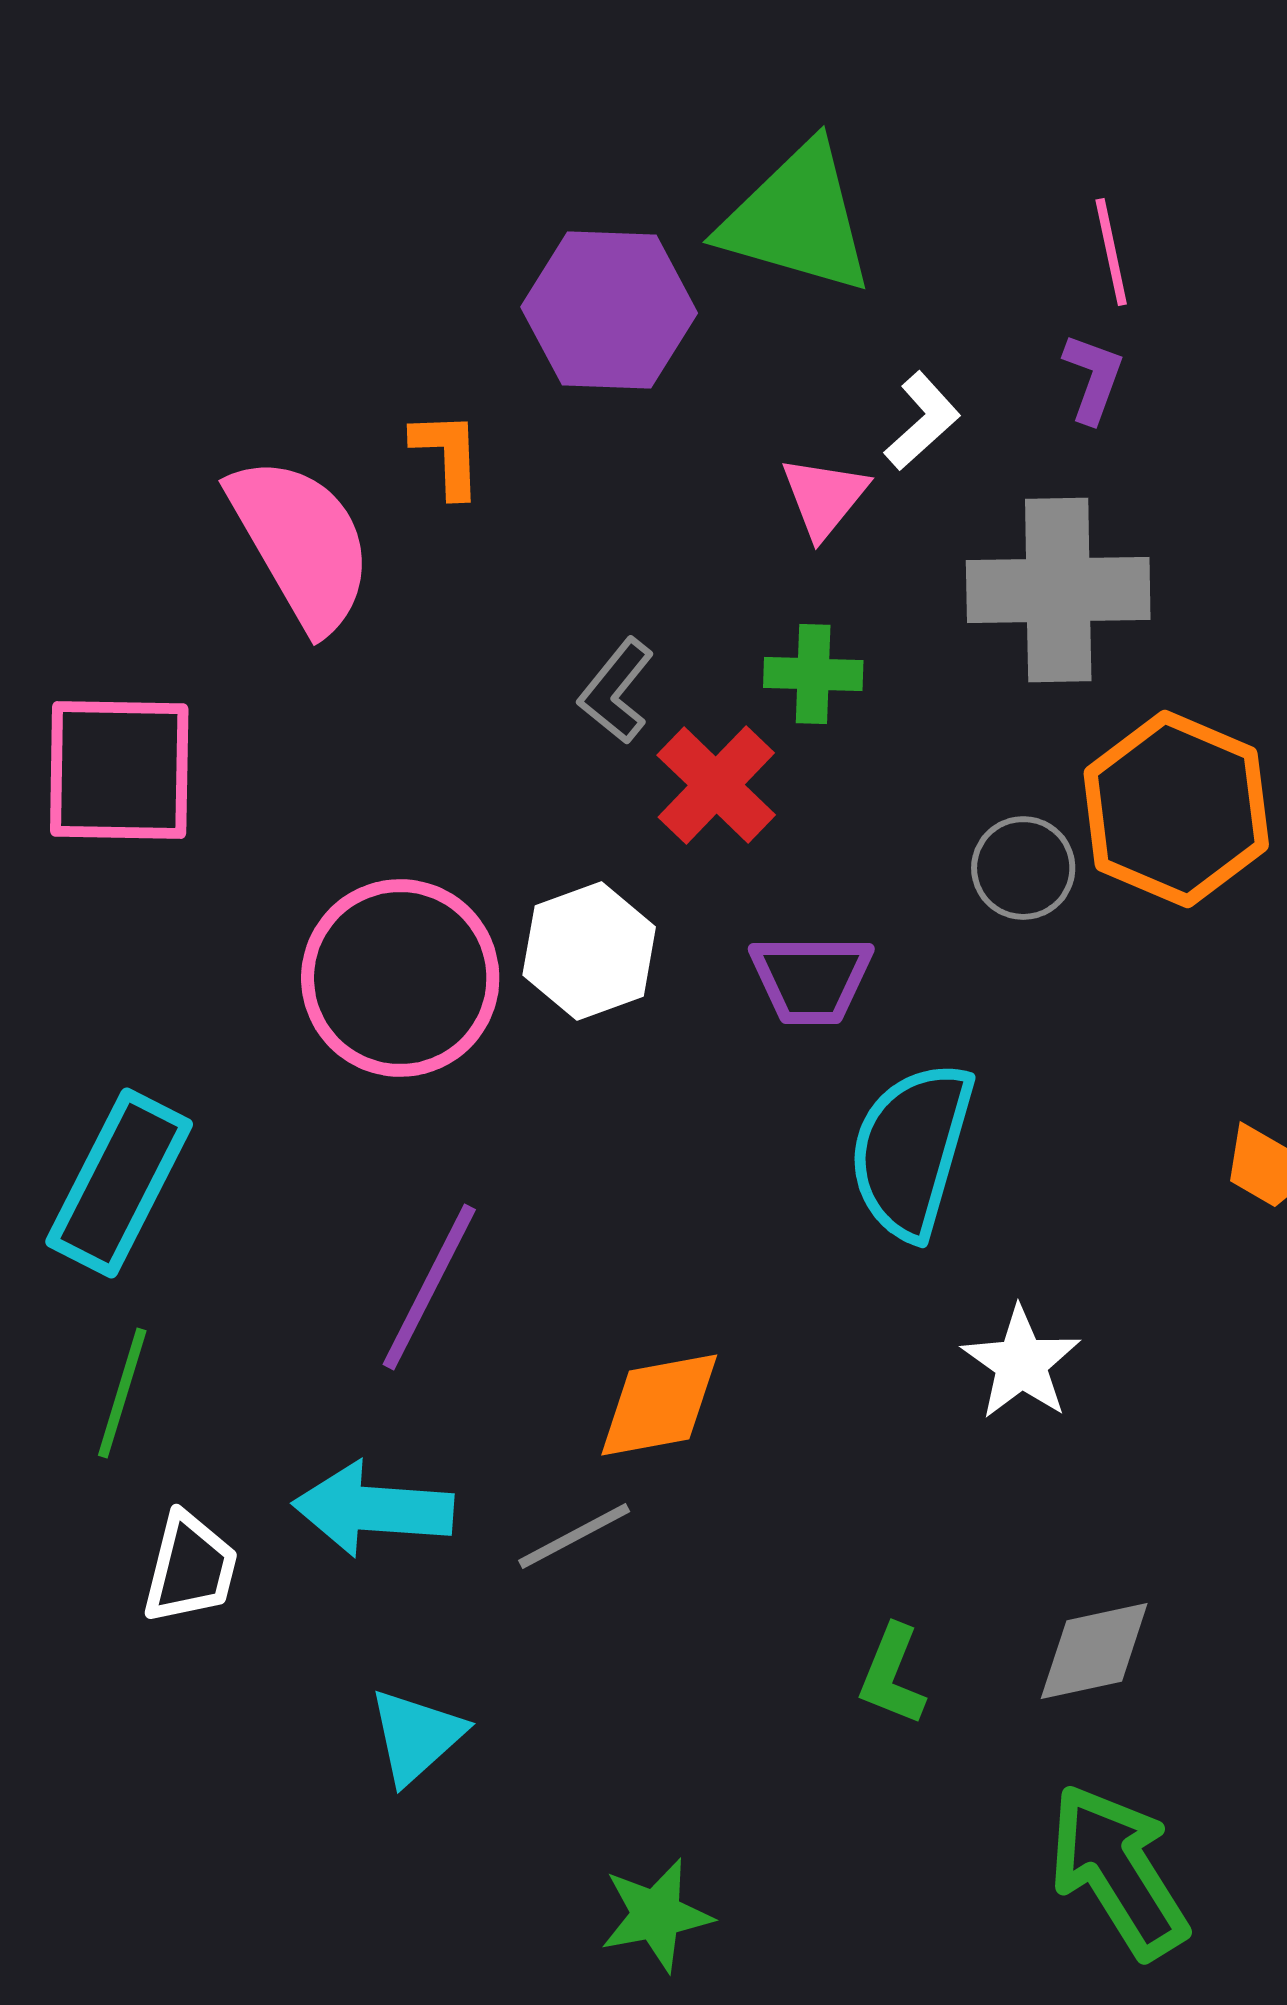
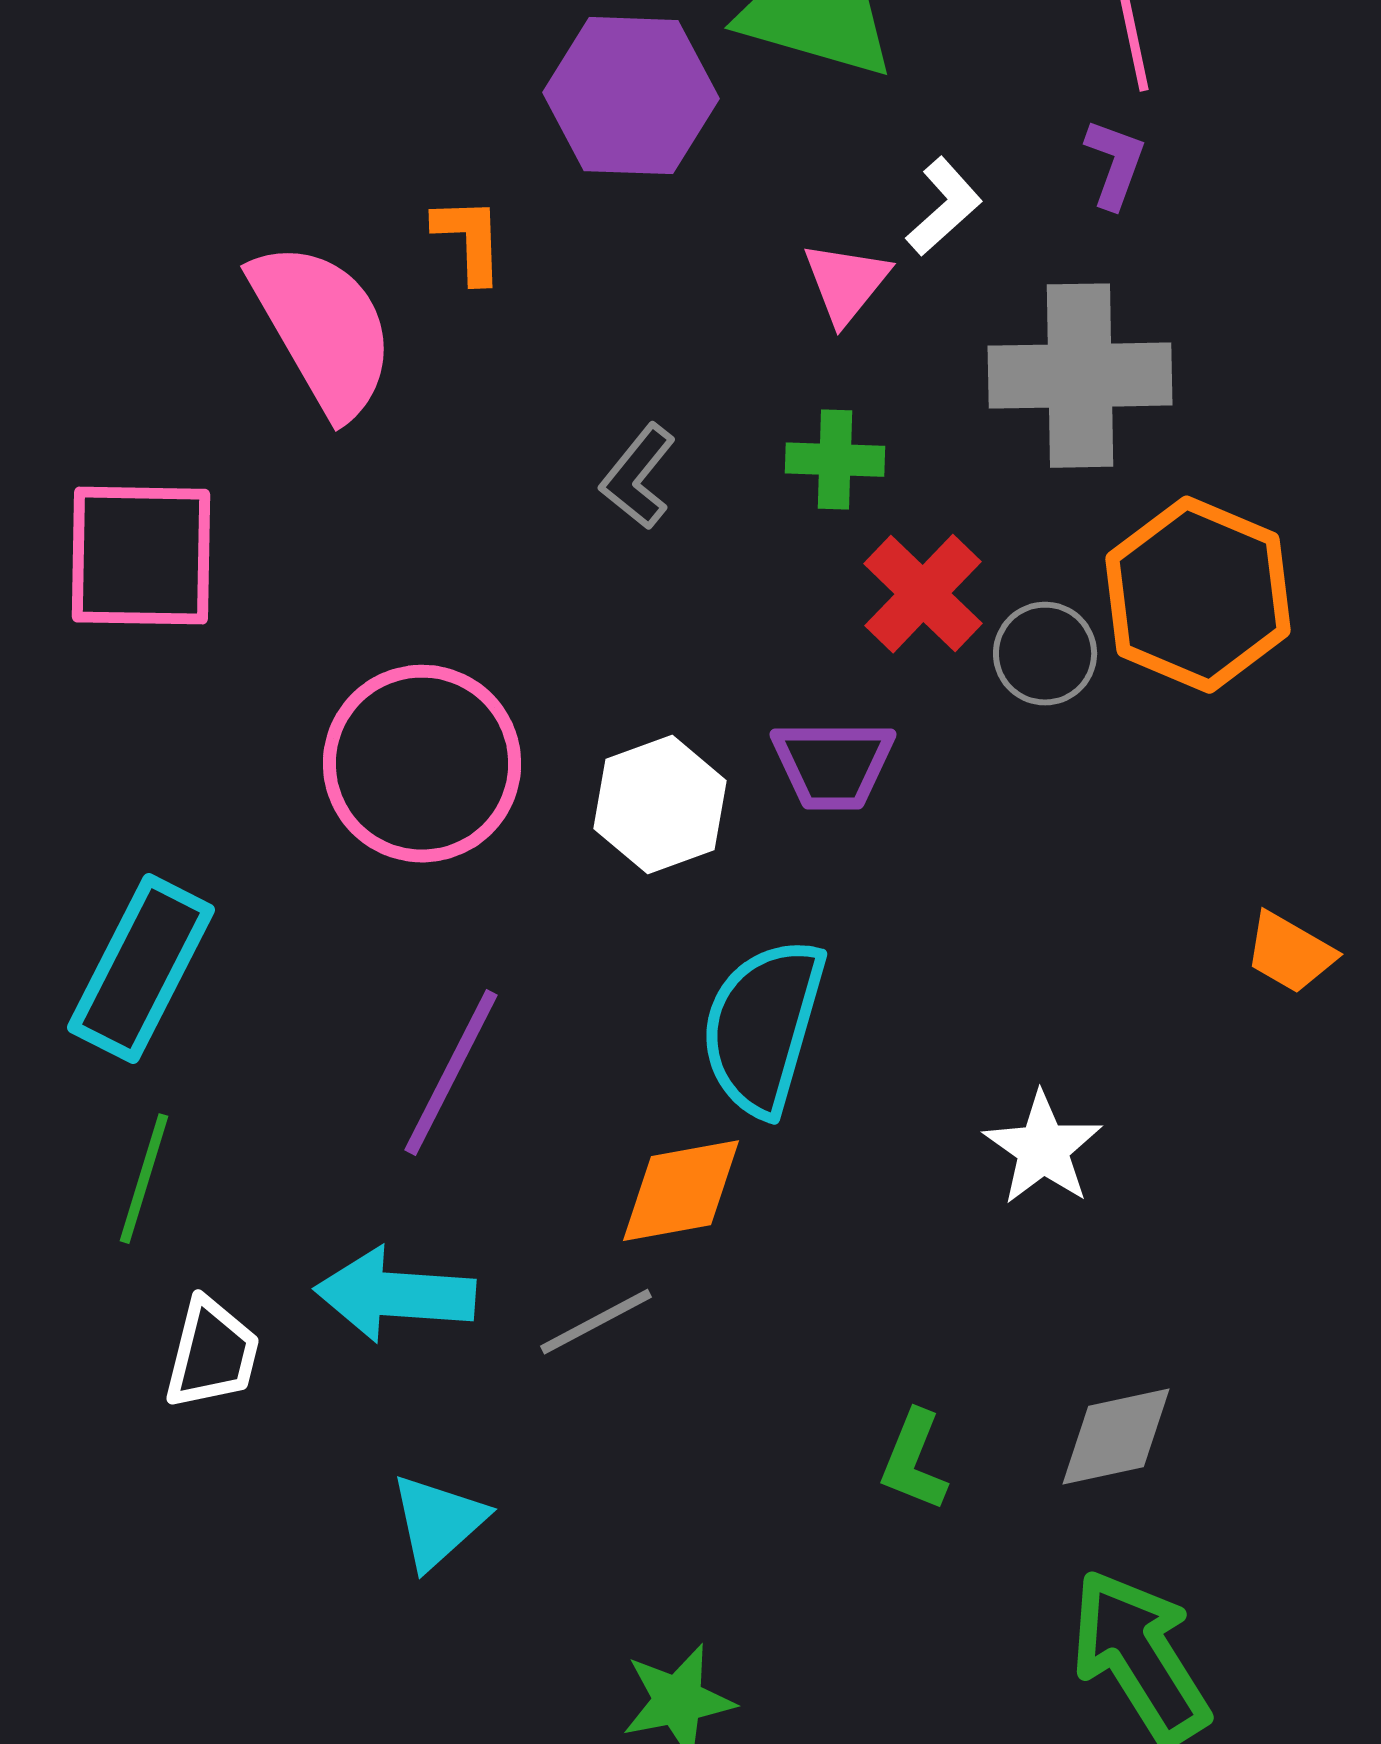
red cross: (716, 785) -> (923, 594), moved
white hexagon: (589, 951) -> (660, 805), moved
cyan semicircle: (911, 1150) -> (763, 1027), moved

